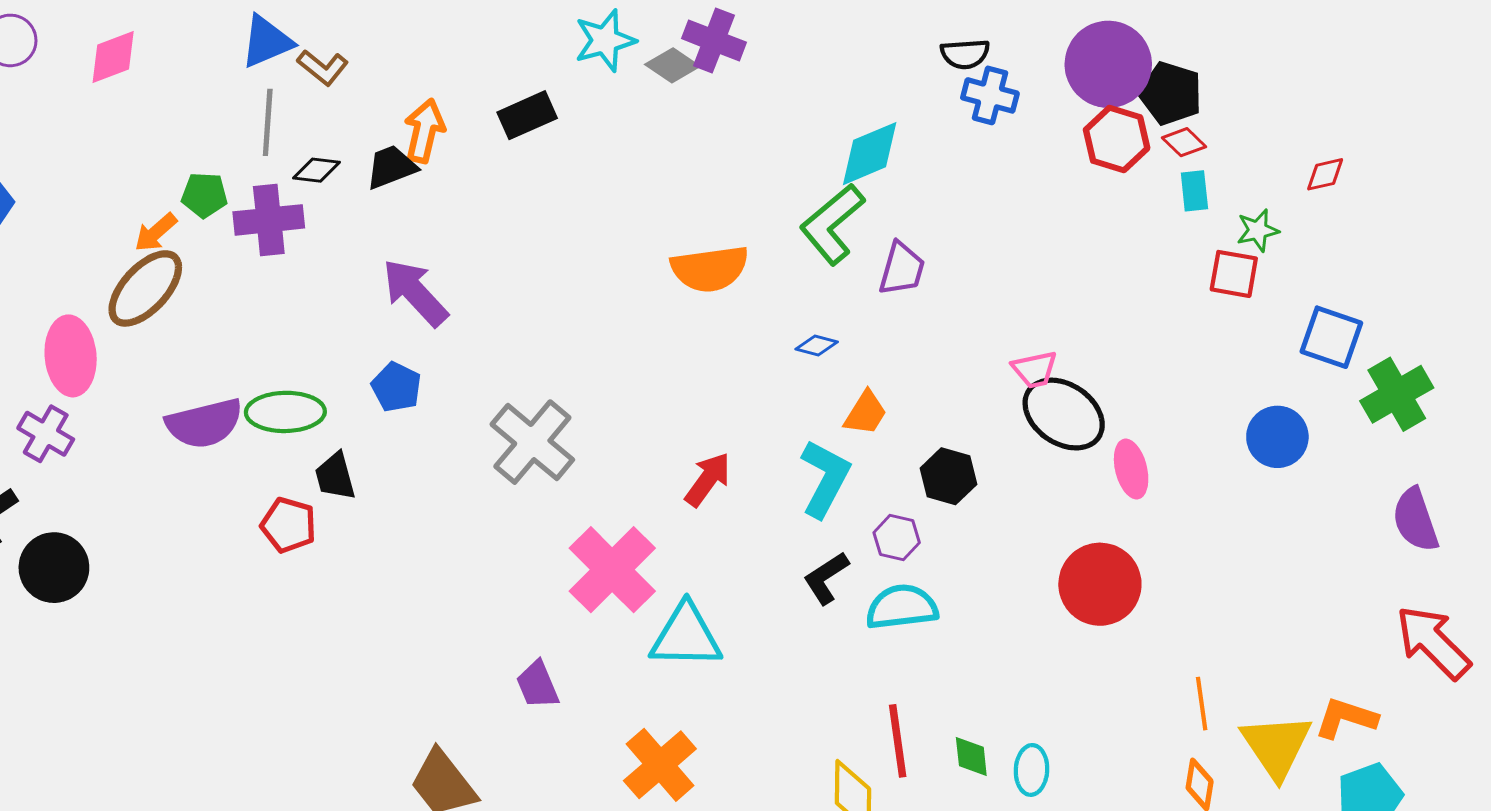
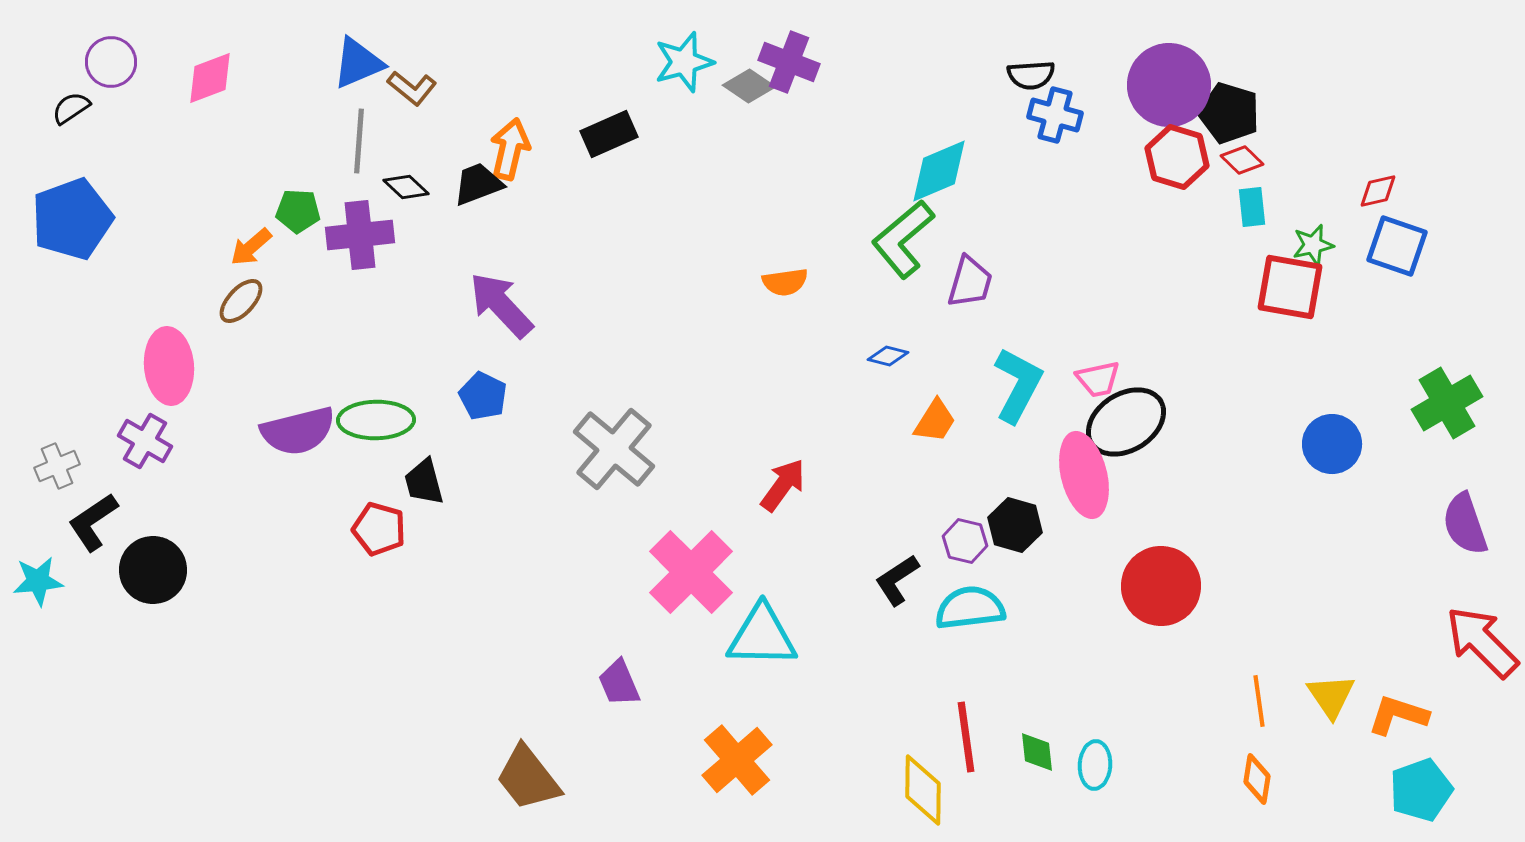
black diamond: (317, 170) -> (406, 187), turned 36
orange semicircle: (710, 269) -> (785, 282), size x0.6
red square: (1234, 274) -> (1290, 287), size x1.4
brown ellipse: (145, 288) -> (241, 301), size x0.6
blue square: (1331, 337) -> (1397, 246), moved
black ellipse: (1064, 414) -> (1126, 422), turned -66
pink ellipse: (1131, 469) -> (1084, 475), moved, size x1.5
black hexagon: (948, 476) -> (1015, 525), moved
cyan L-shape: (825, 478) -> (1018, 385), moved
yellow triangle: (1276, 746) -> (1331, 696), moved, size x0.7

